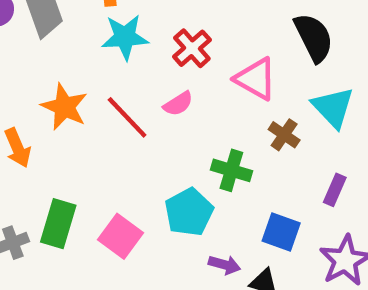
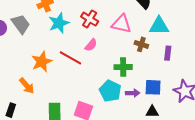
orange star: (64, 107) -> (42, 62), turned -30
cyan triangle: (333, 107) -> (159, 26), turned -30
purple rectangle: (335, 190) -> (168, 53), moved
purple arrow: (225, 265) -> (133, 93), moved

